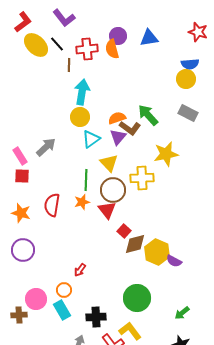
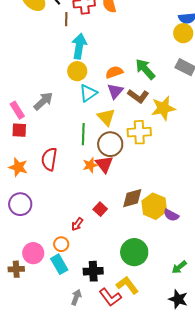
brown L-shape: (130, 128) -> (138, 96), moved
orange star: (82, 202) -> (90, 165), moved
red square: (124, 231) -> (100, 209), moved

